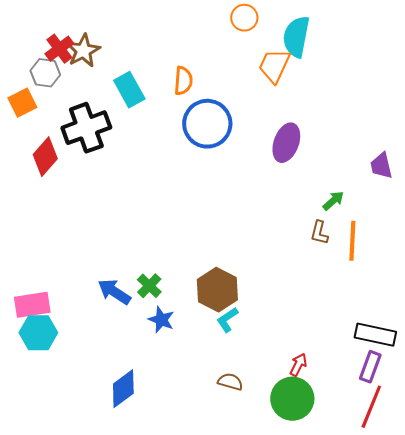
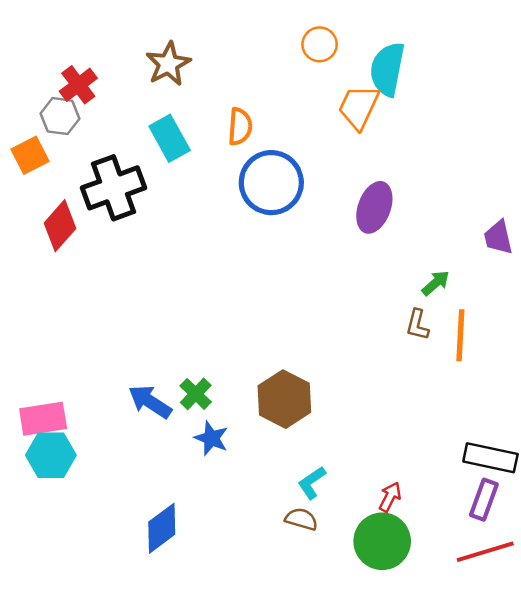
brown star: (83, 51) -> (168, 64), moved
cyan L-shape: (227, 320) -> (312, 483), moved
red line: (371, 407) -> (485, 552), turned 51

